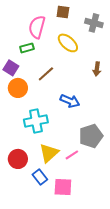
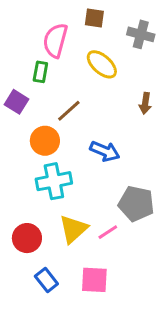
green rectangle: (27, 48) -> (40, 72), turned -64
orange circle: (18, 88) -> (45, 141), moved
gray pentagon: (91, 136) -> (136, 204), turned 30
blue rectangle: (40, 177) -> (46, 280), moved

